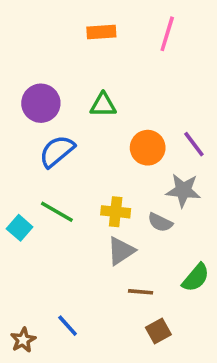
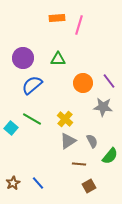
pink line: (167, 34) -> (79, 25), moved
yellow cross: (116, 212) -> (65, 119), turned 35
gray semicircle: (160, 222) -> (92, 141), moved, turned -144
brown star: (23, 340) -> (13, 183), moved

